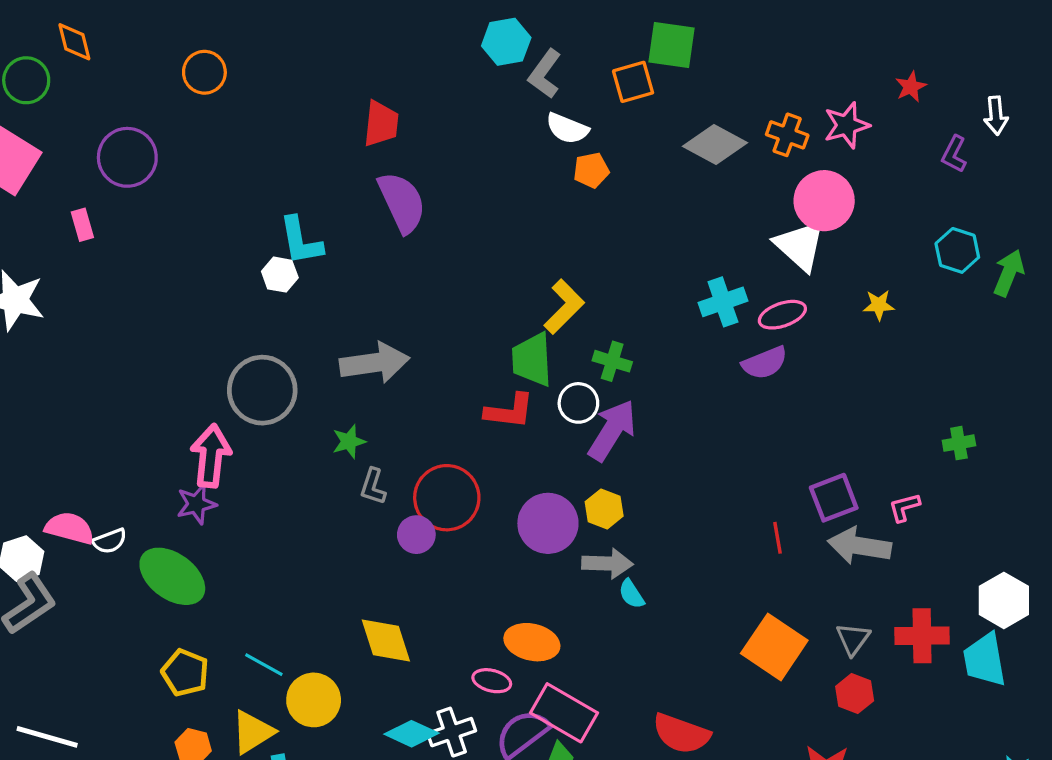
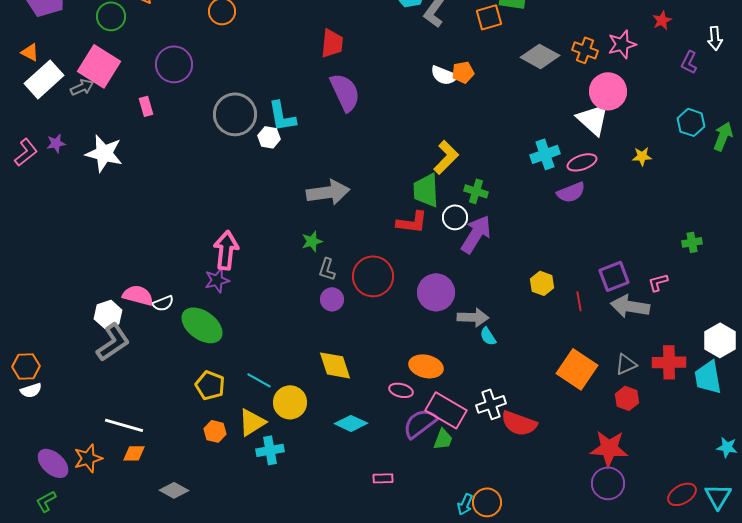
white semicircle: (567, 128) -> (444, 75), moved
gray circle: (262, 390) -> (235, 114), moved
yellow hexagon: (604, 509) -> (542, 283), moved
purple circle: (416, 535) -> (332, 299), moved
gray triangle: (853, 639) -> (626, 364), turned 30
white cross: (452, 732) -> (491, 404), moved

